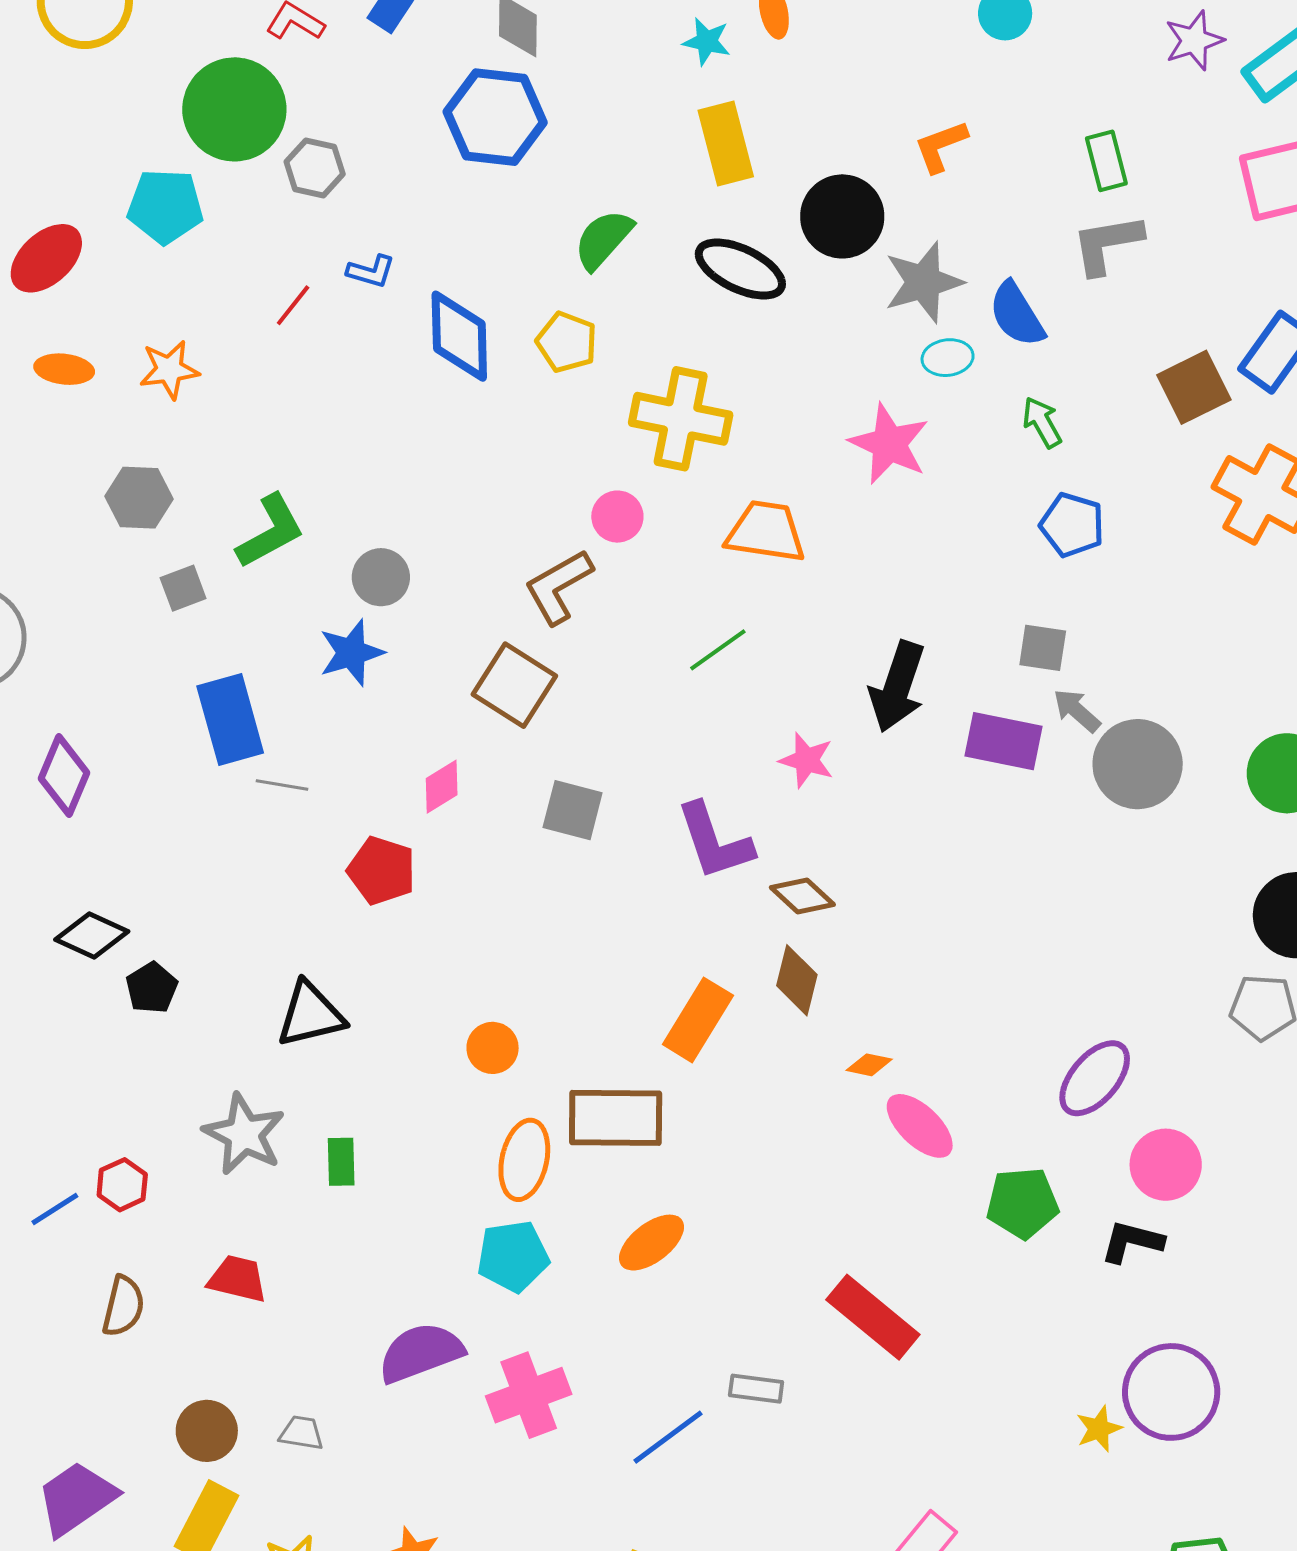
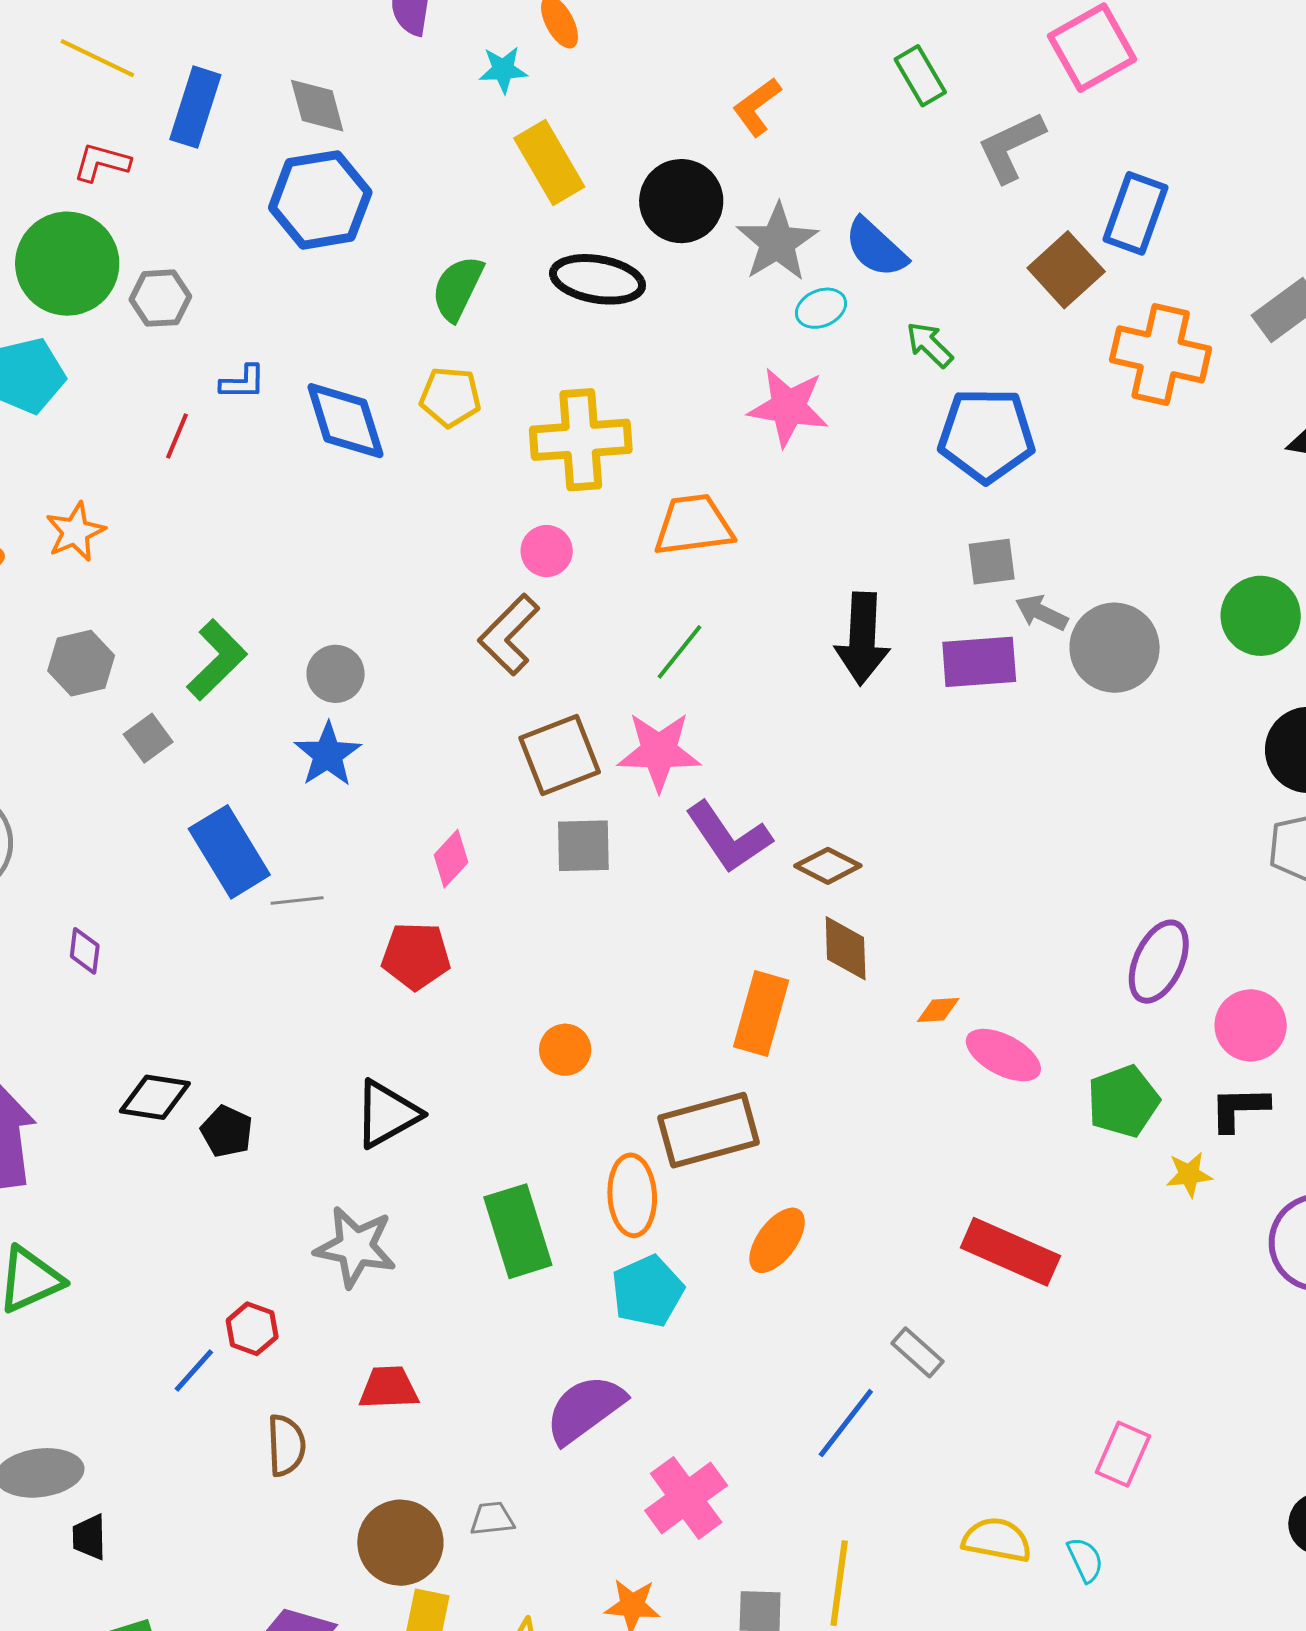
gray L-shape: (1107, 244) -> (1011, 147), moved
blue pentagon: (1072, 525) -> (986, 435), size x1.5
brown square: (514, 685) -> (560, 755), moved, turned -38
pink star: (807, 760) -> (659, 751), moved, size x1.5
purple diamond: (64, 776) -> (85, 951), size x0.6
orange circle: (493, 1048) -> (565, 1050), moved
green rectangle: (341, 1162) -> (518, 1231), moved, size x1.8
gray rectangle: (756, 1389) -> (917, 1352), turned 50
pink cross: (529, 1395) -> (686, 1498), moved
yellow star: (1099, 1429) -> (1189, 1174), moved, turned 30
brown circle: (207, 1431) -> (400, 1543), size x1.4

